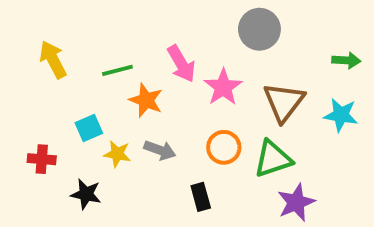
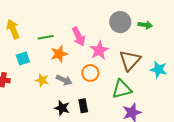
green arrow: (346, 60) -> (145, 25), moved
orange star: (146, 100) -> (59, 54), turned 30
cyan square: (89, 128) -> (23, 58), moved
orange circle: (224, 147) -> (90, 73), moved
black star: (86, 194) -> (62, 108), moved

